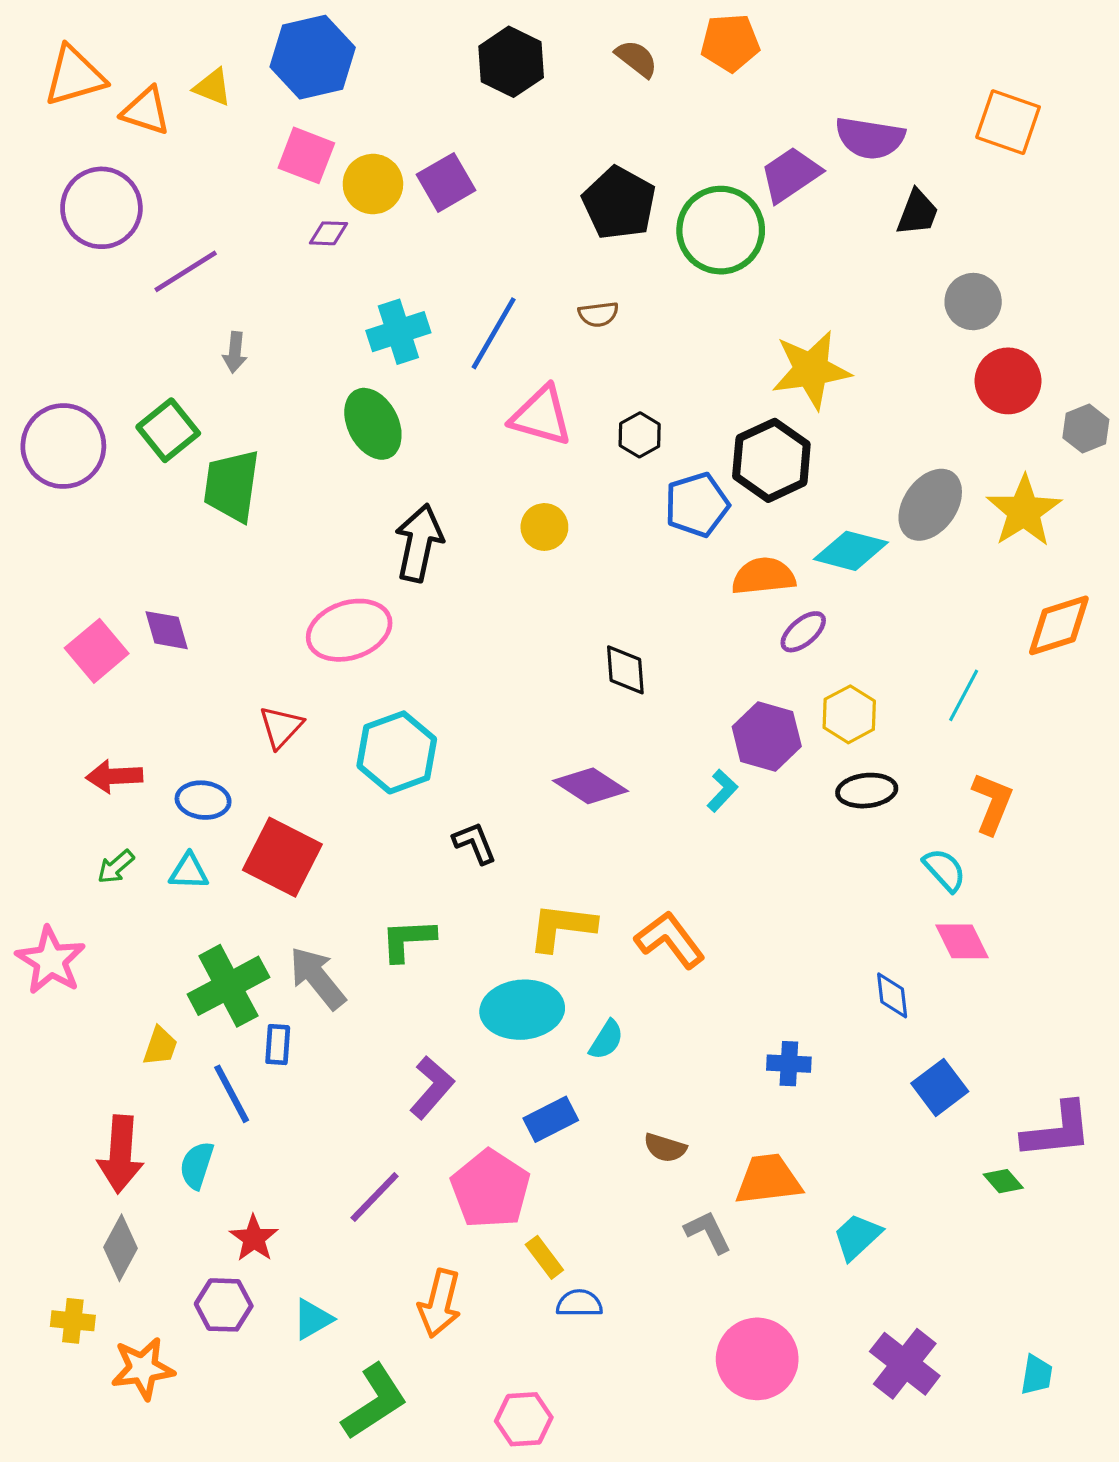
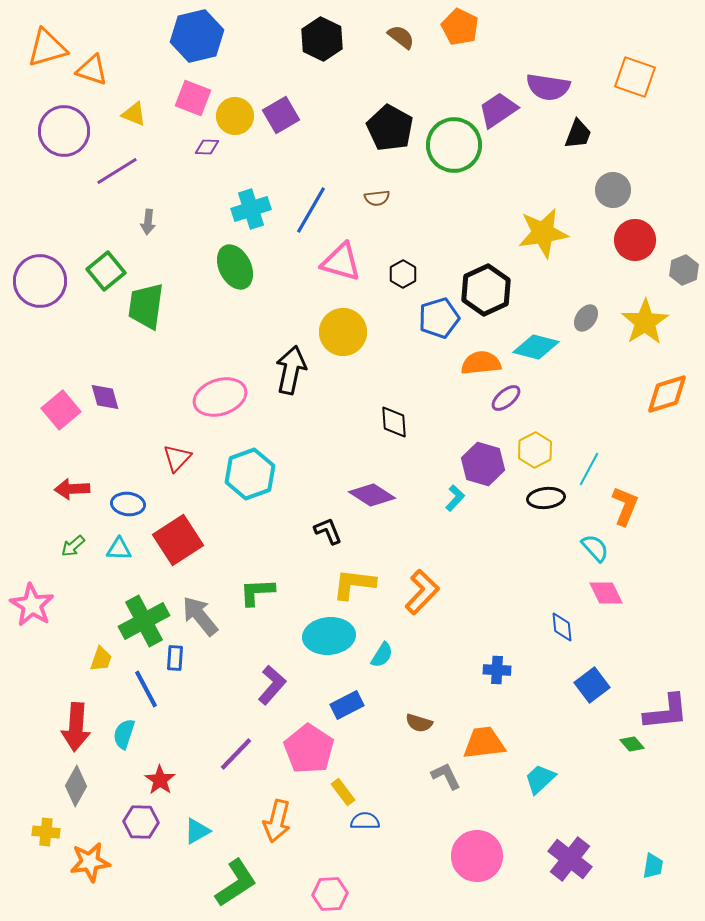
orange pentagon: (730, 43) -> (460, 27), turned 30
yellow triangle: (213, 87) -> (134, 114), moved
yellow star: (811, 370) -> (543, 233), moved
gray ellipse: (930, 505) -> (586, 318), size x0.6
yellow circle: (544, 527) -> (343, 332), size x1.6
black arrow: (419, 543) -> (291, 370), moved
cyan line: (964, 695) -> (589, 469), moved
black L-shape: (475, 843) -> (328, 531), moved
red square: (282, 857) -> (178, 540), turned 30
orange L-shape: (670, 940) -> (422, 592), turned 81

